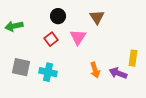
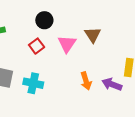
brown triangle: (97, 17) -> (93, 35), moved

